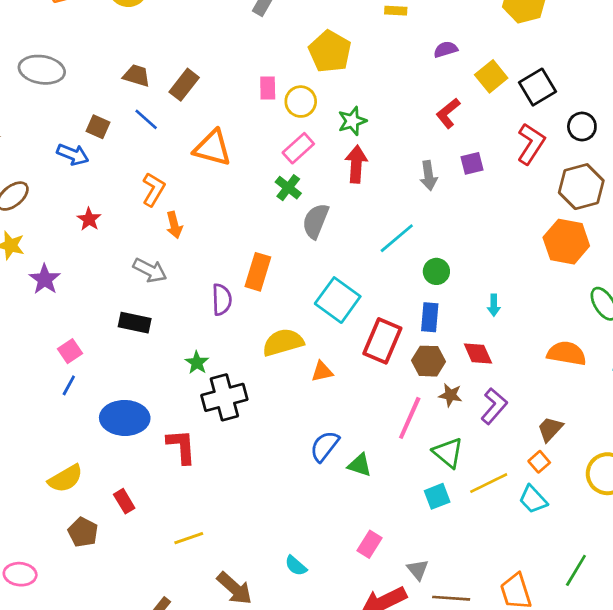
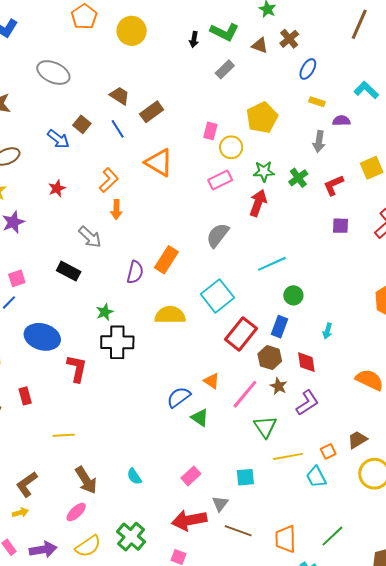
purple semicircle: (446, 49) -> (341, 121), moved
gray arrow: (429, 176) -> (319, 141), moved
green cross: (288, 188) -> (298, 178), moved
orange triangle: (322, 372) -> (212, 381), moved, turned 30
brown trapezoid: (550, 429) -> (357, 440), moved
cyan square: (437, 496) -> (245, 477), moved

